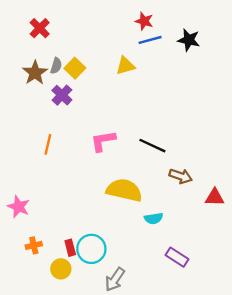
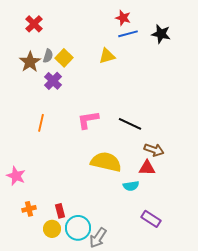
red triangle: (215, 197) -> (147, 168), moved
cyan circle: (91, 249) -> (78, 228), moved

